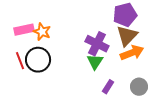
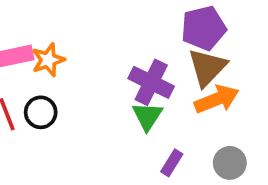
orange star: (42, 32) -> (48, 60), turned 30
black circle: (38, 60) -> (41, 112), size x0.7

